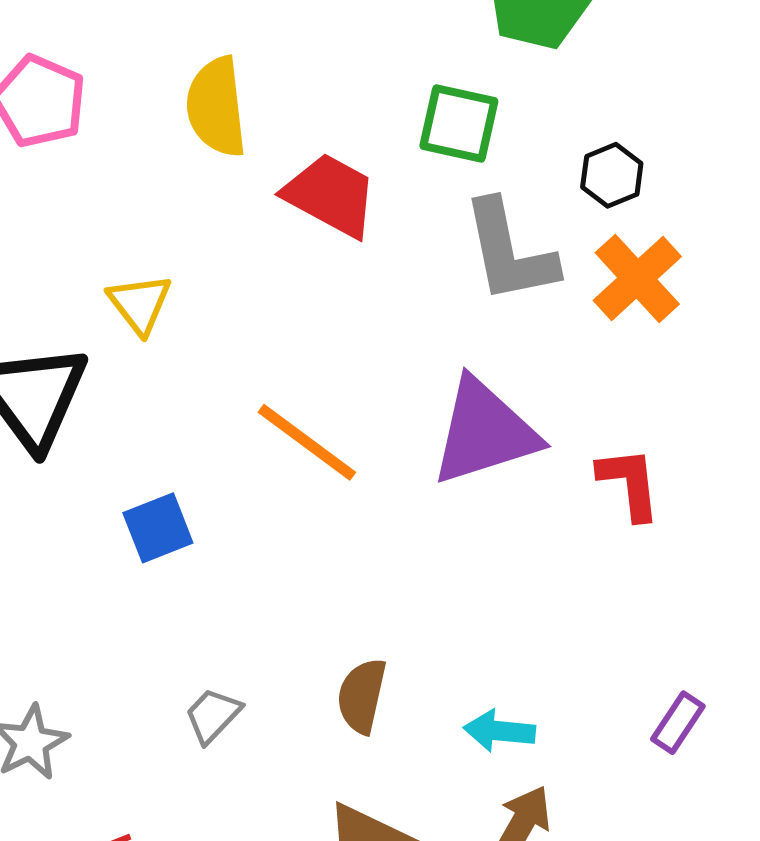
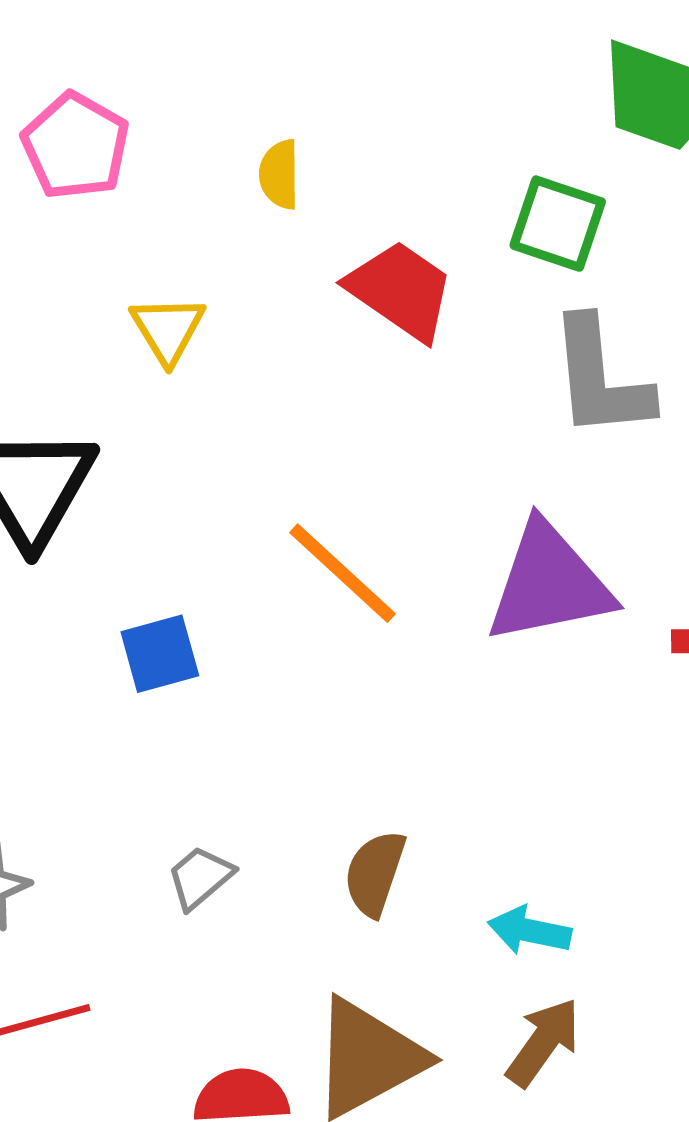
yellow semicircle: (216, 107) -> (279, 174), size x0.6
yellow triangle: (140, 304) -> (168, 329), moved

